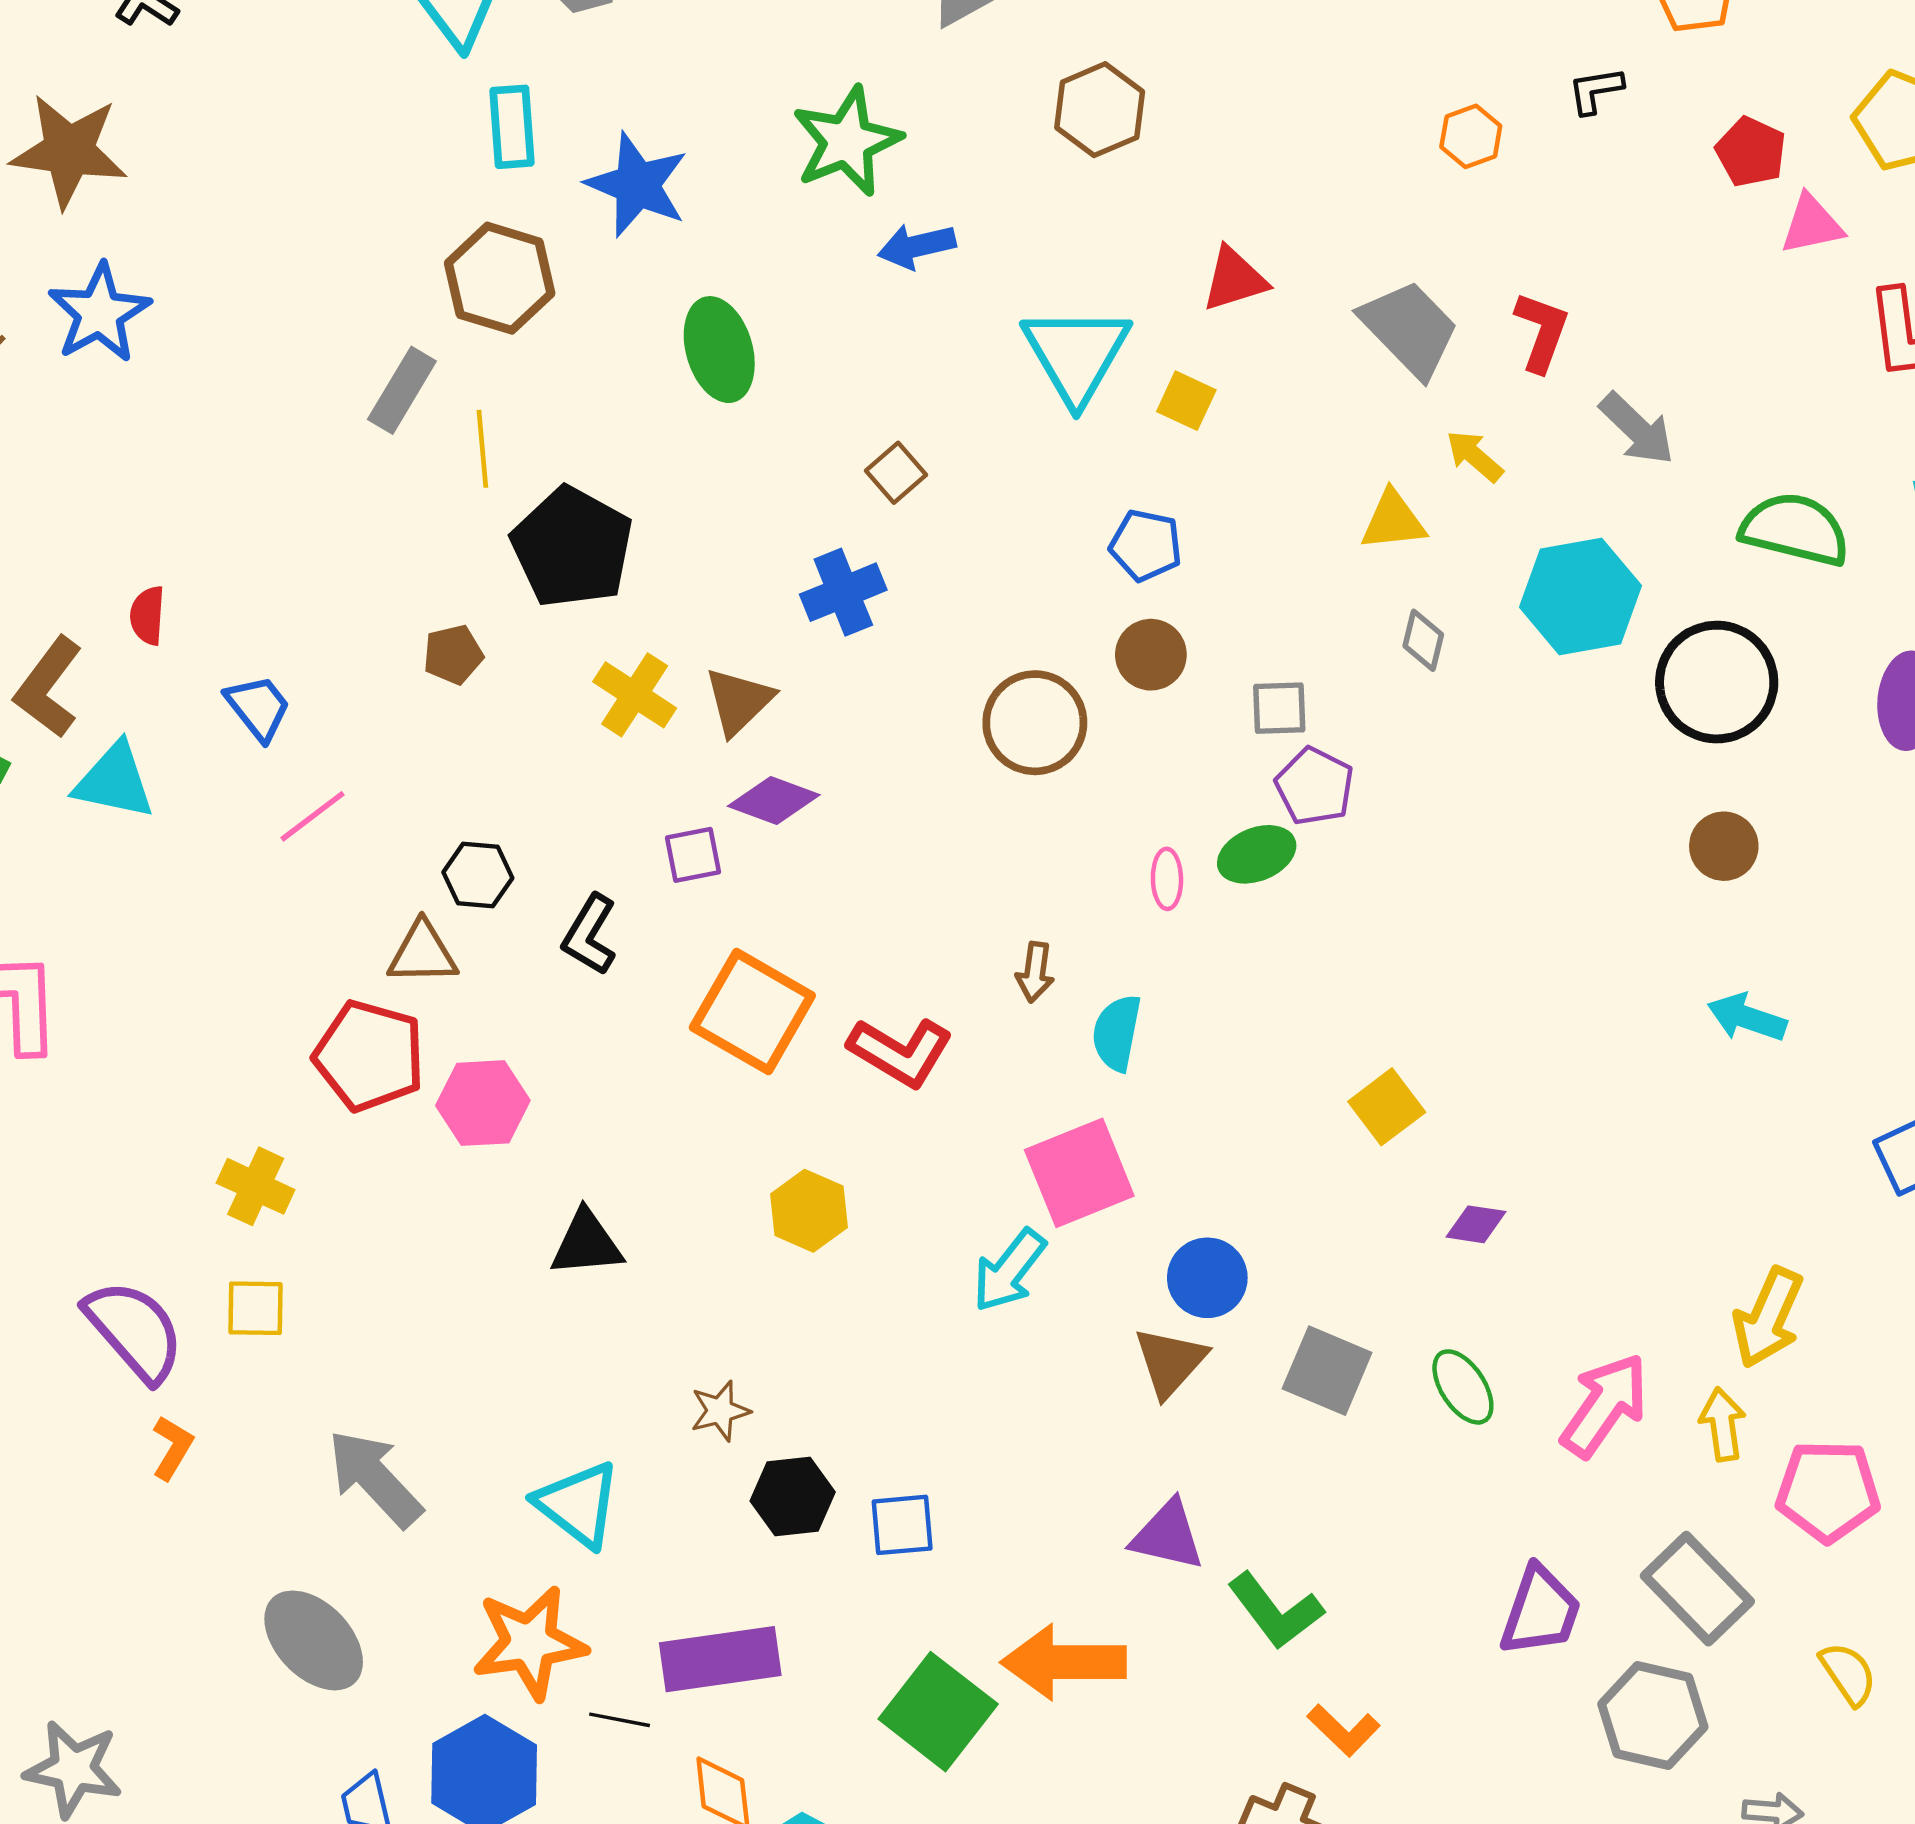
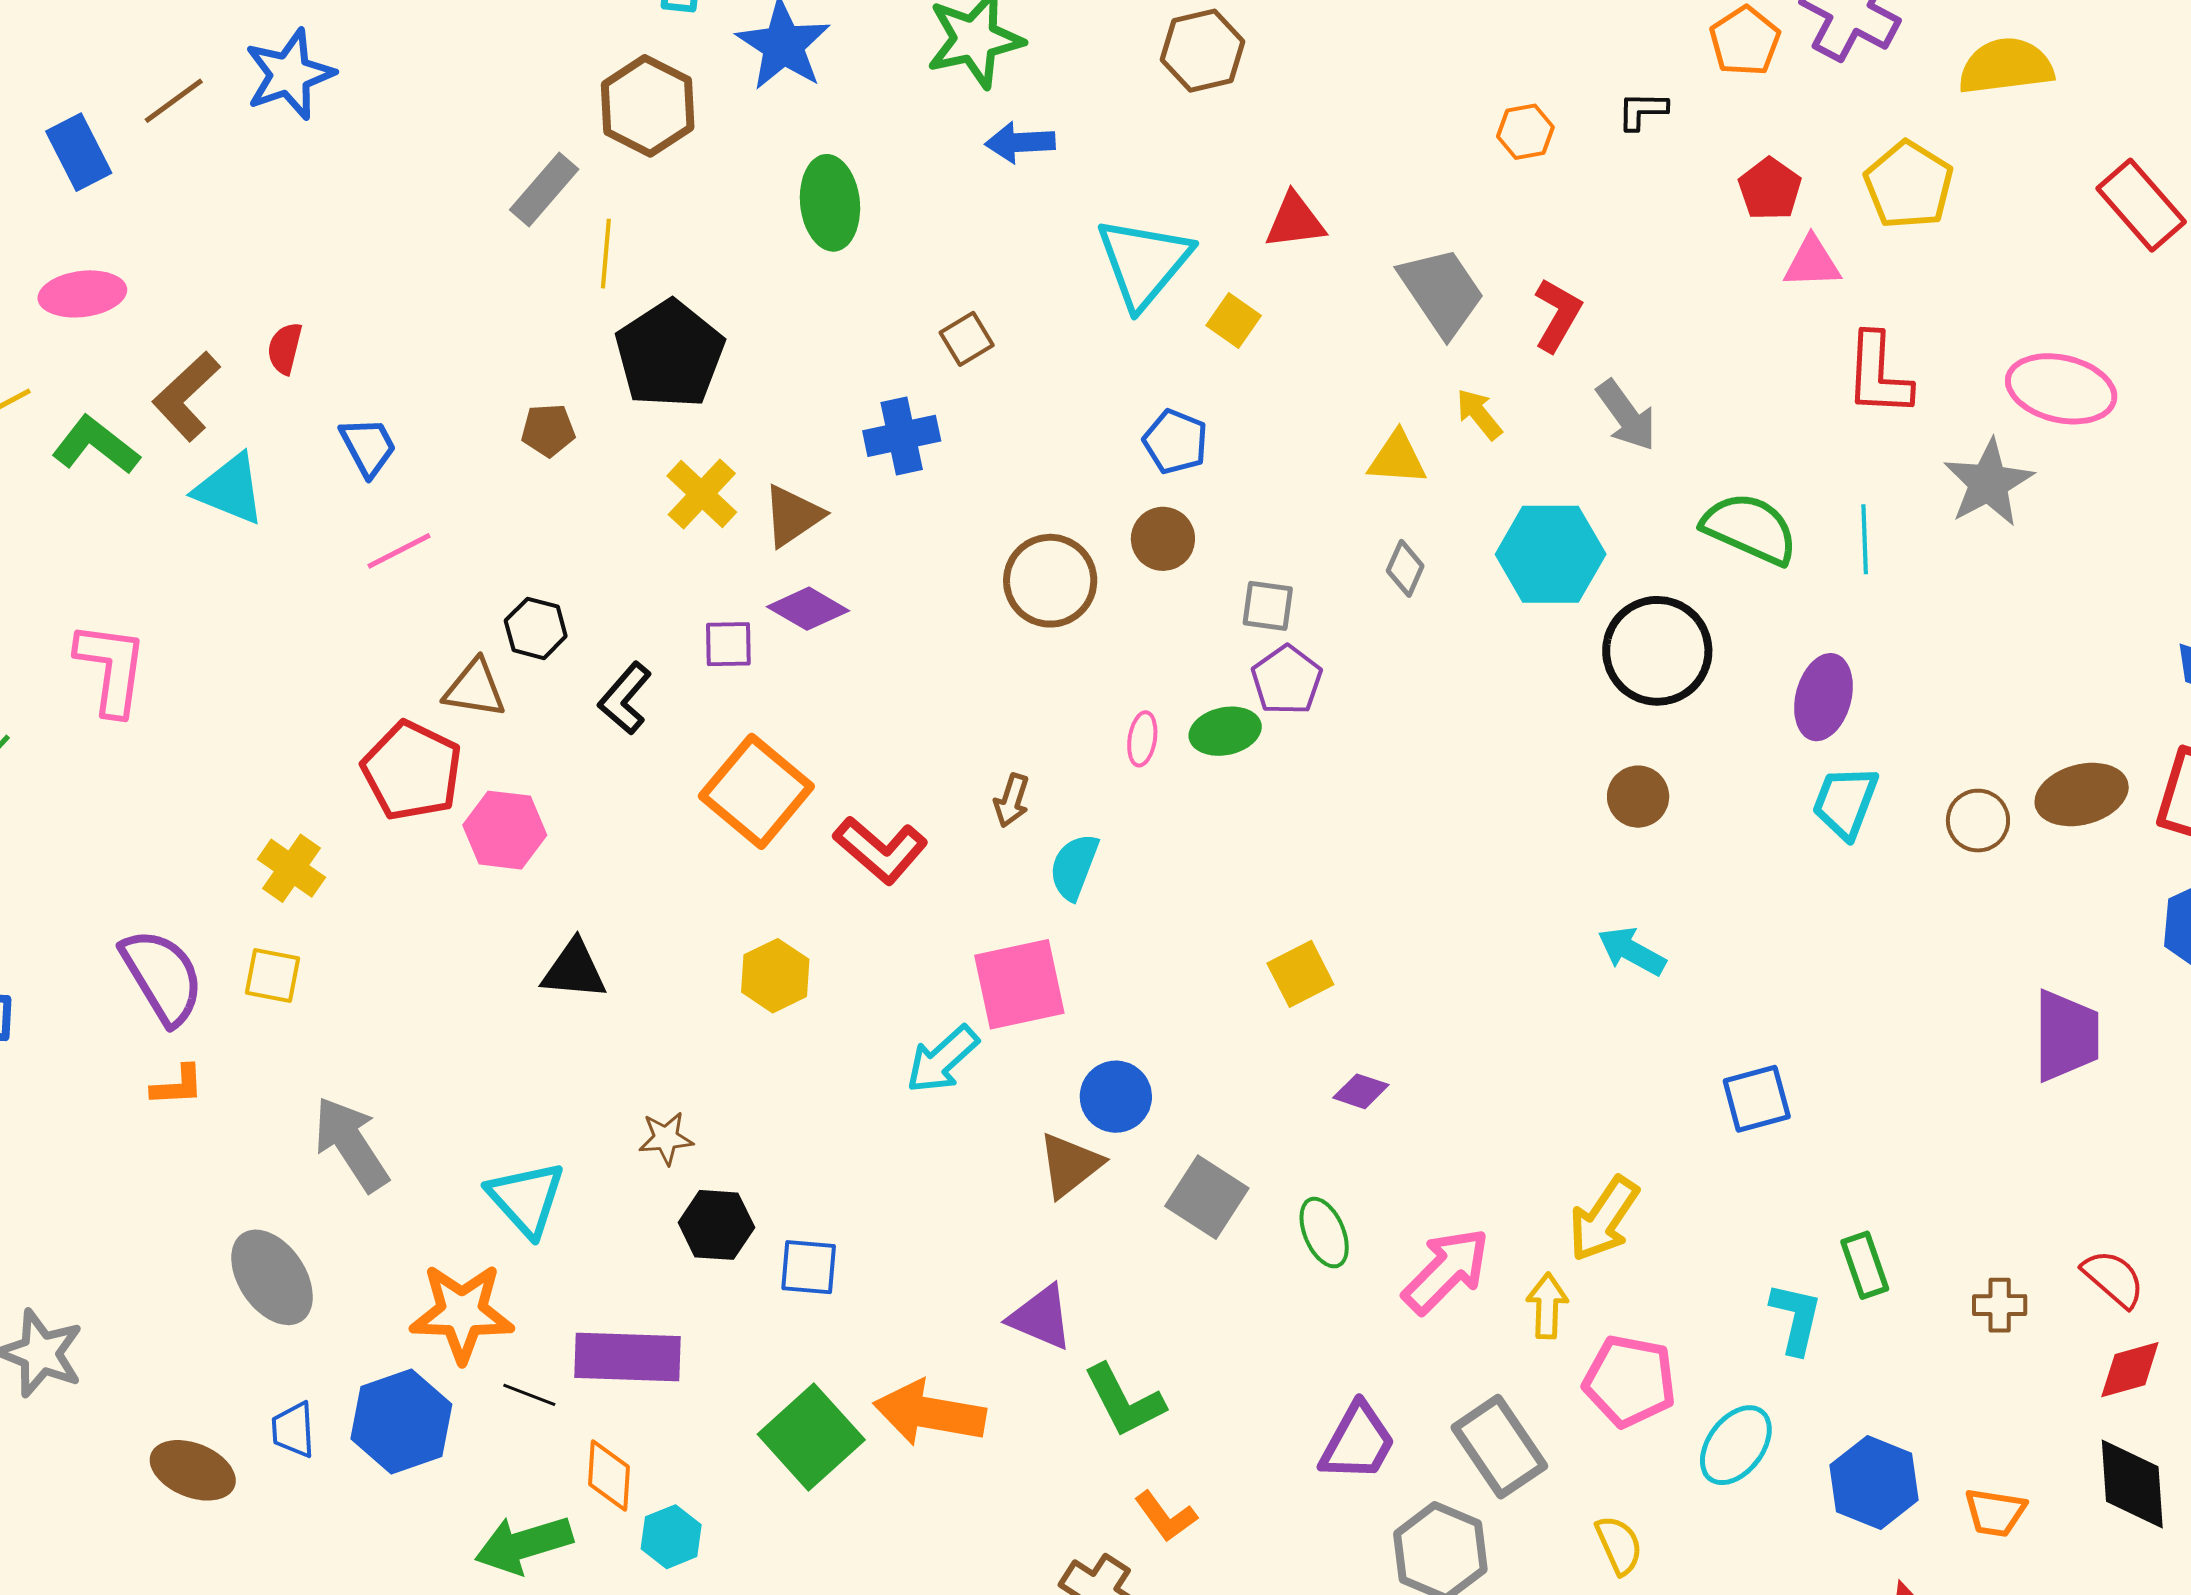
orange L-shape: (172, 1448) -> (177, 1086), turned 46

